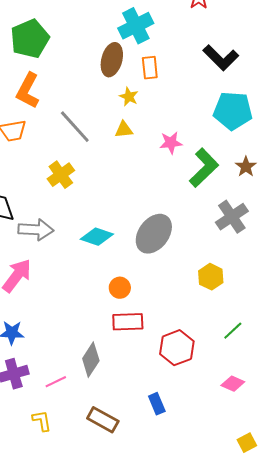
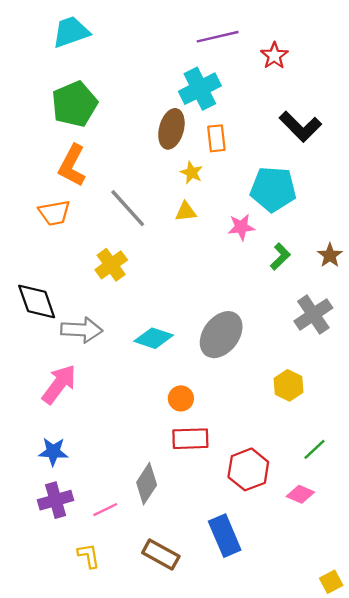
cyan pentagon: (233, 111) -> (273, 189), moved
green L-shape: (204, 168) -> (280, 257), size x0.6
pink diamond: (233, 384) -> (300, 494), moved
blue rectangle: (157, 404) -> (225, 536), size x1.6

